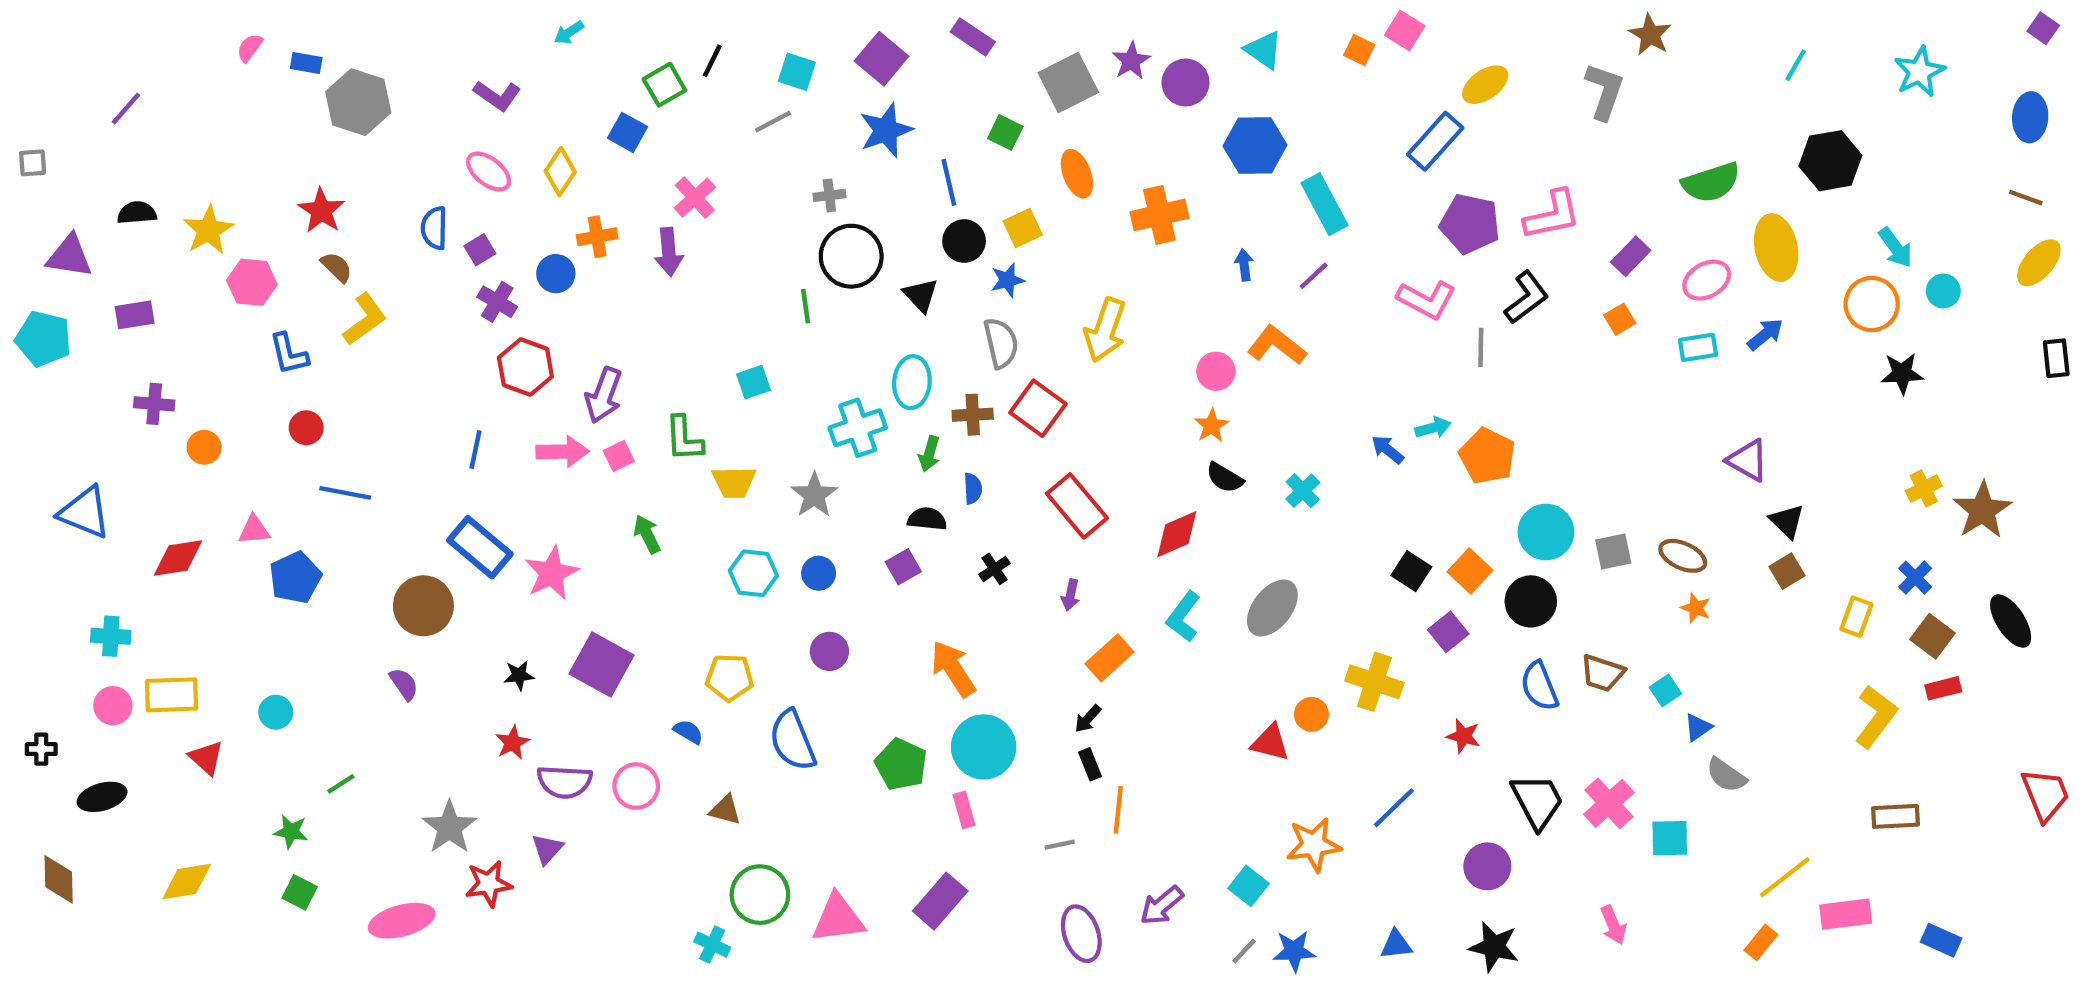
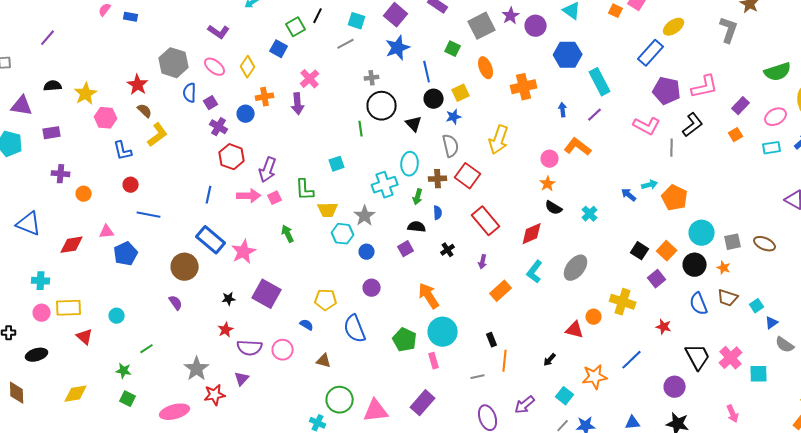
gray hexagon: (358, 102) -> (174, 63), moved
cyan hexagon: (753, 573) -> (343, 234), moved
orange star: (1696, 608) -> (724, 268), moved
black arrow: (1088, 719) -> (550, 360), moved

